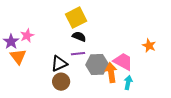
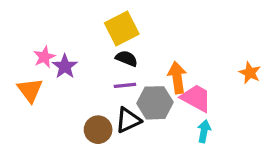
purple star: (11, 42) -> (65, 66), moved
orange star: (149, 46) -> (250, 73), moved
black triangle: (59, 64) -> (128, 120), moved
orange arrow: (111, 73) -> (177, 77), moved

